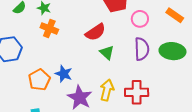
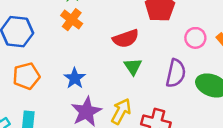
pink circle: (140, 19) -> (195, 38), moved
orange pentagon: (39, 80) -> (26, 76), moved

